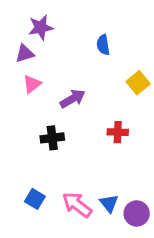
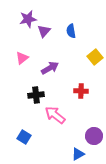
purple triangle: (25, 54) -> (44, 31), moved, turned -32
blue triangle: (109, 203) -> (78, 154), moved, turned 40
pink arrow: (77, 205) -> (55, 115), moved
purple circle: (137, 213) -> (94, 136), moved

